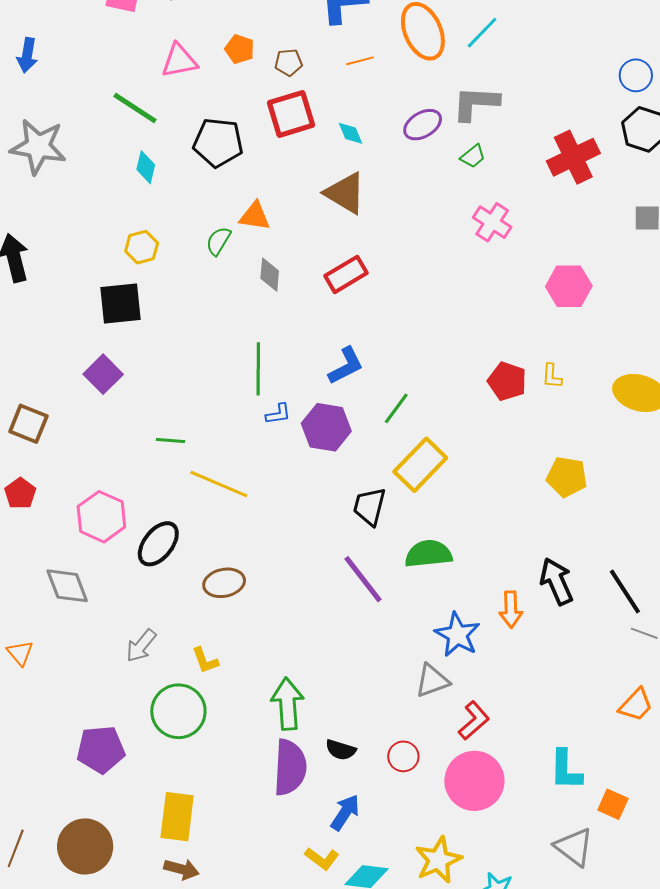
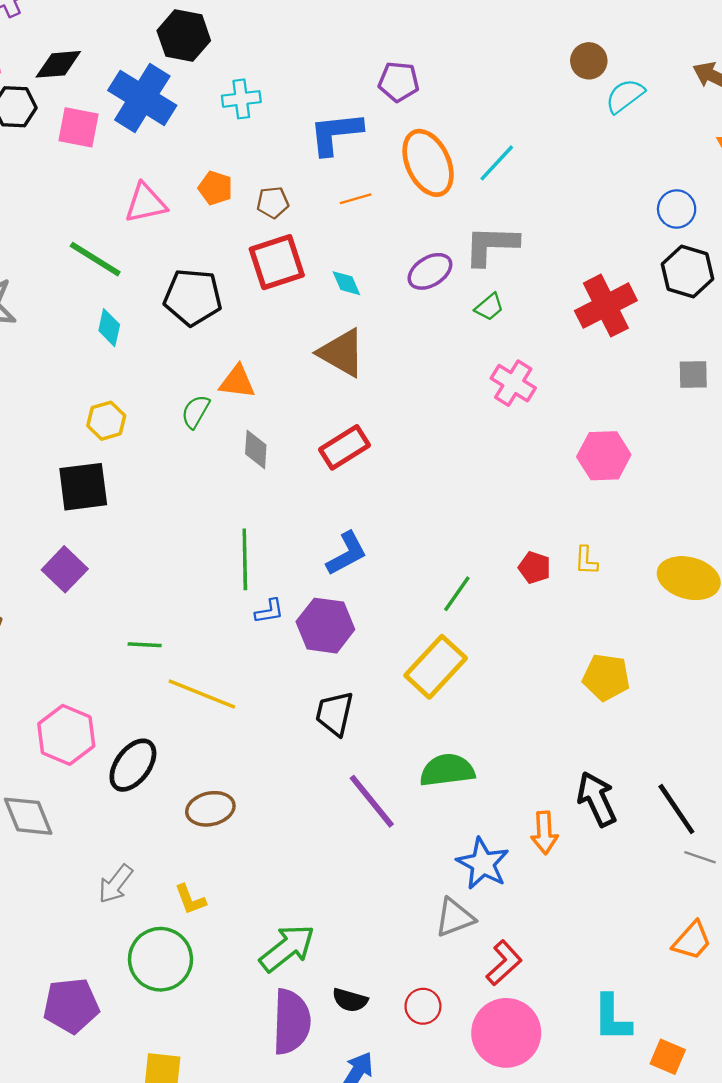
red pentagon: (507, 381) -> (534, 568), size x0.7
green line: (396, 408) -> (457, 594), moved
black trapezoid: (369, 506) -> (335, 714), moved
green arrow: (288, 704) -> (287, 948), turned 57

